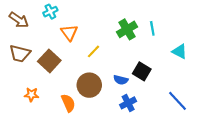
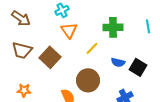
cyan cross: (50, 12) -> (62, 10), moved
green cross: (127, 29) -> (113, 27), moved, turned 30
blue semicircle: (121, 80) -> (118, 62), moved
orange star: (31, 95) -> (24, 90), moved

